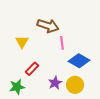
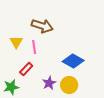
pink line: (62, 43) -> (34, 47), moved

